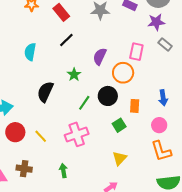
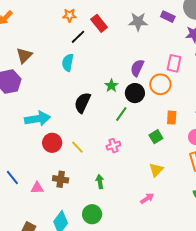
black line: (66, 40) -> (78, 37), moved
black circle: (108, 96) -> (135, 93), moved
pink cross: (77, 134) -> (113, 146), size x0.6

